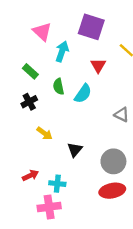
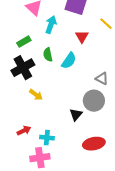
green rectangle: (30, 71) -> (24, 42), turned -72
black cross: (29, 102) -> (23, 68), size x1.6
black triangle: (75, 150) -> (76, 115), moved
gray circle: (113, 161) -> (94, 101), moved

